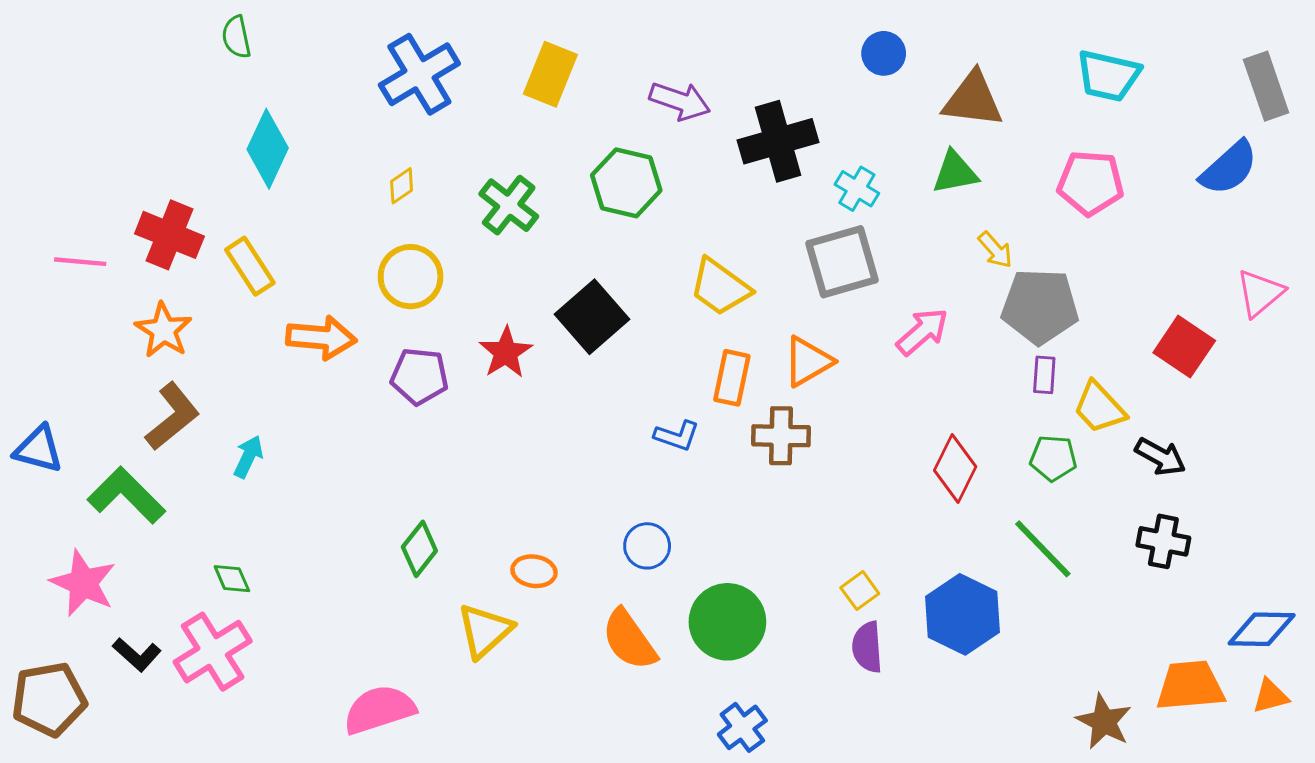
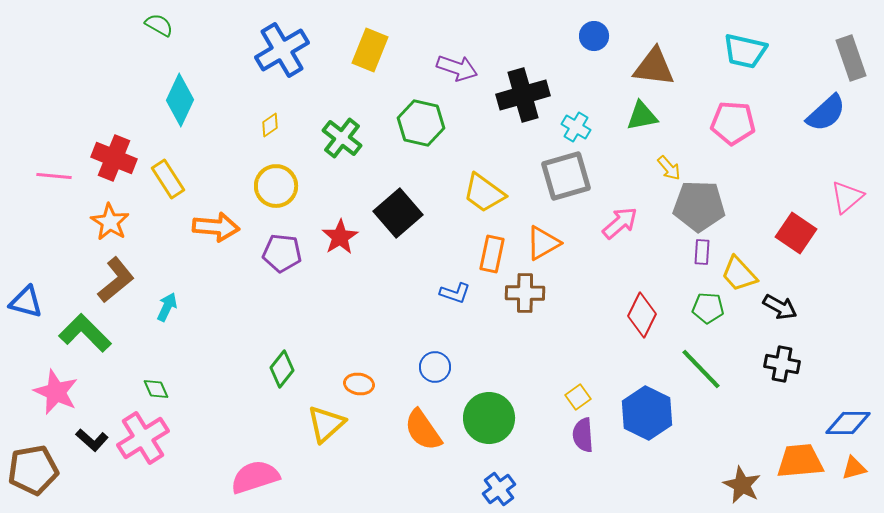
green semicircle: (236, 37) -> (159, 25), turned 132

